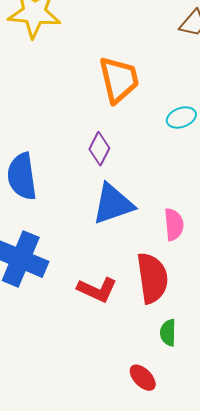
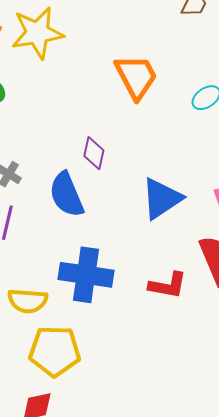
purple diamond: (99, 149) -> (94, 153), moved

